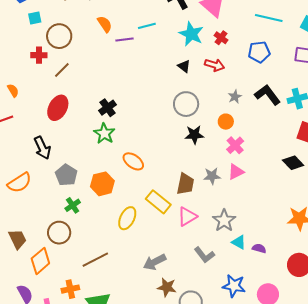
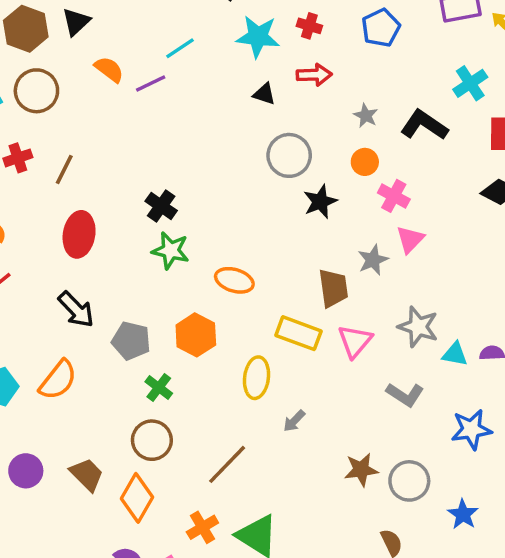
brown circle: (59, 36) -> (36, 91), moved
black L-shape: (268, 95) -> (424, 125), moved
gray arrow: (155, 262) -> (294, 421), moved, size x0.6

